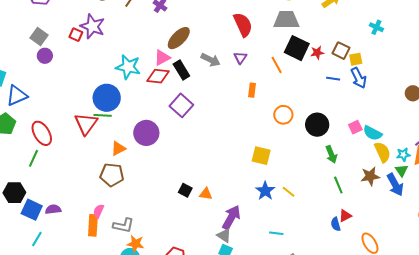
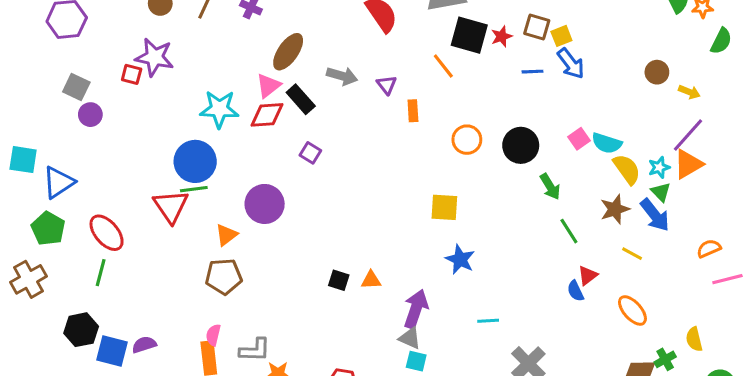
purple triangle: (240, 58) -> (387, 85), moved
purple square: (181, 105) -> (310, 153), size x0.6
yellow line: (288, 192) -> (632, 254), moved

